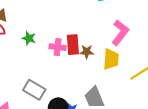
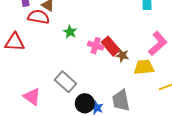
red rectangle: (73, 45) -> (111, 46), turned -48
yellow trapezoid: (111, 59) -> (144, 67), turned -110

